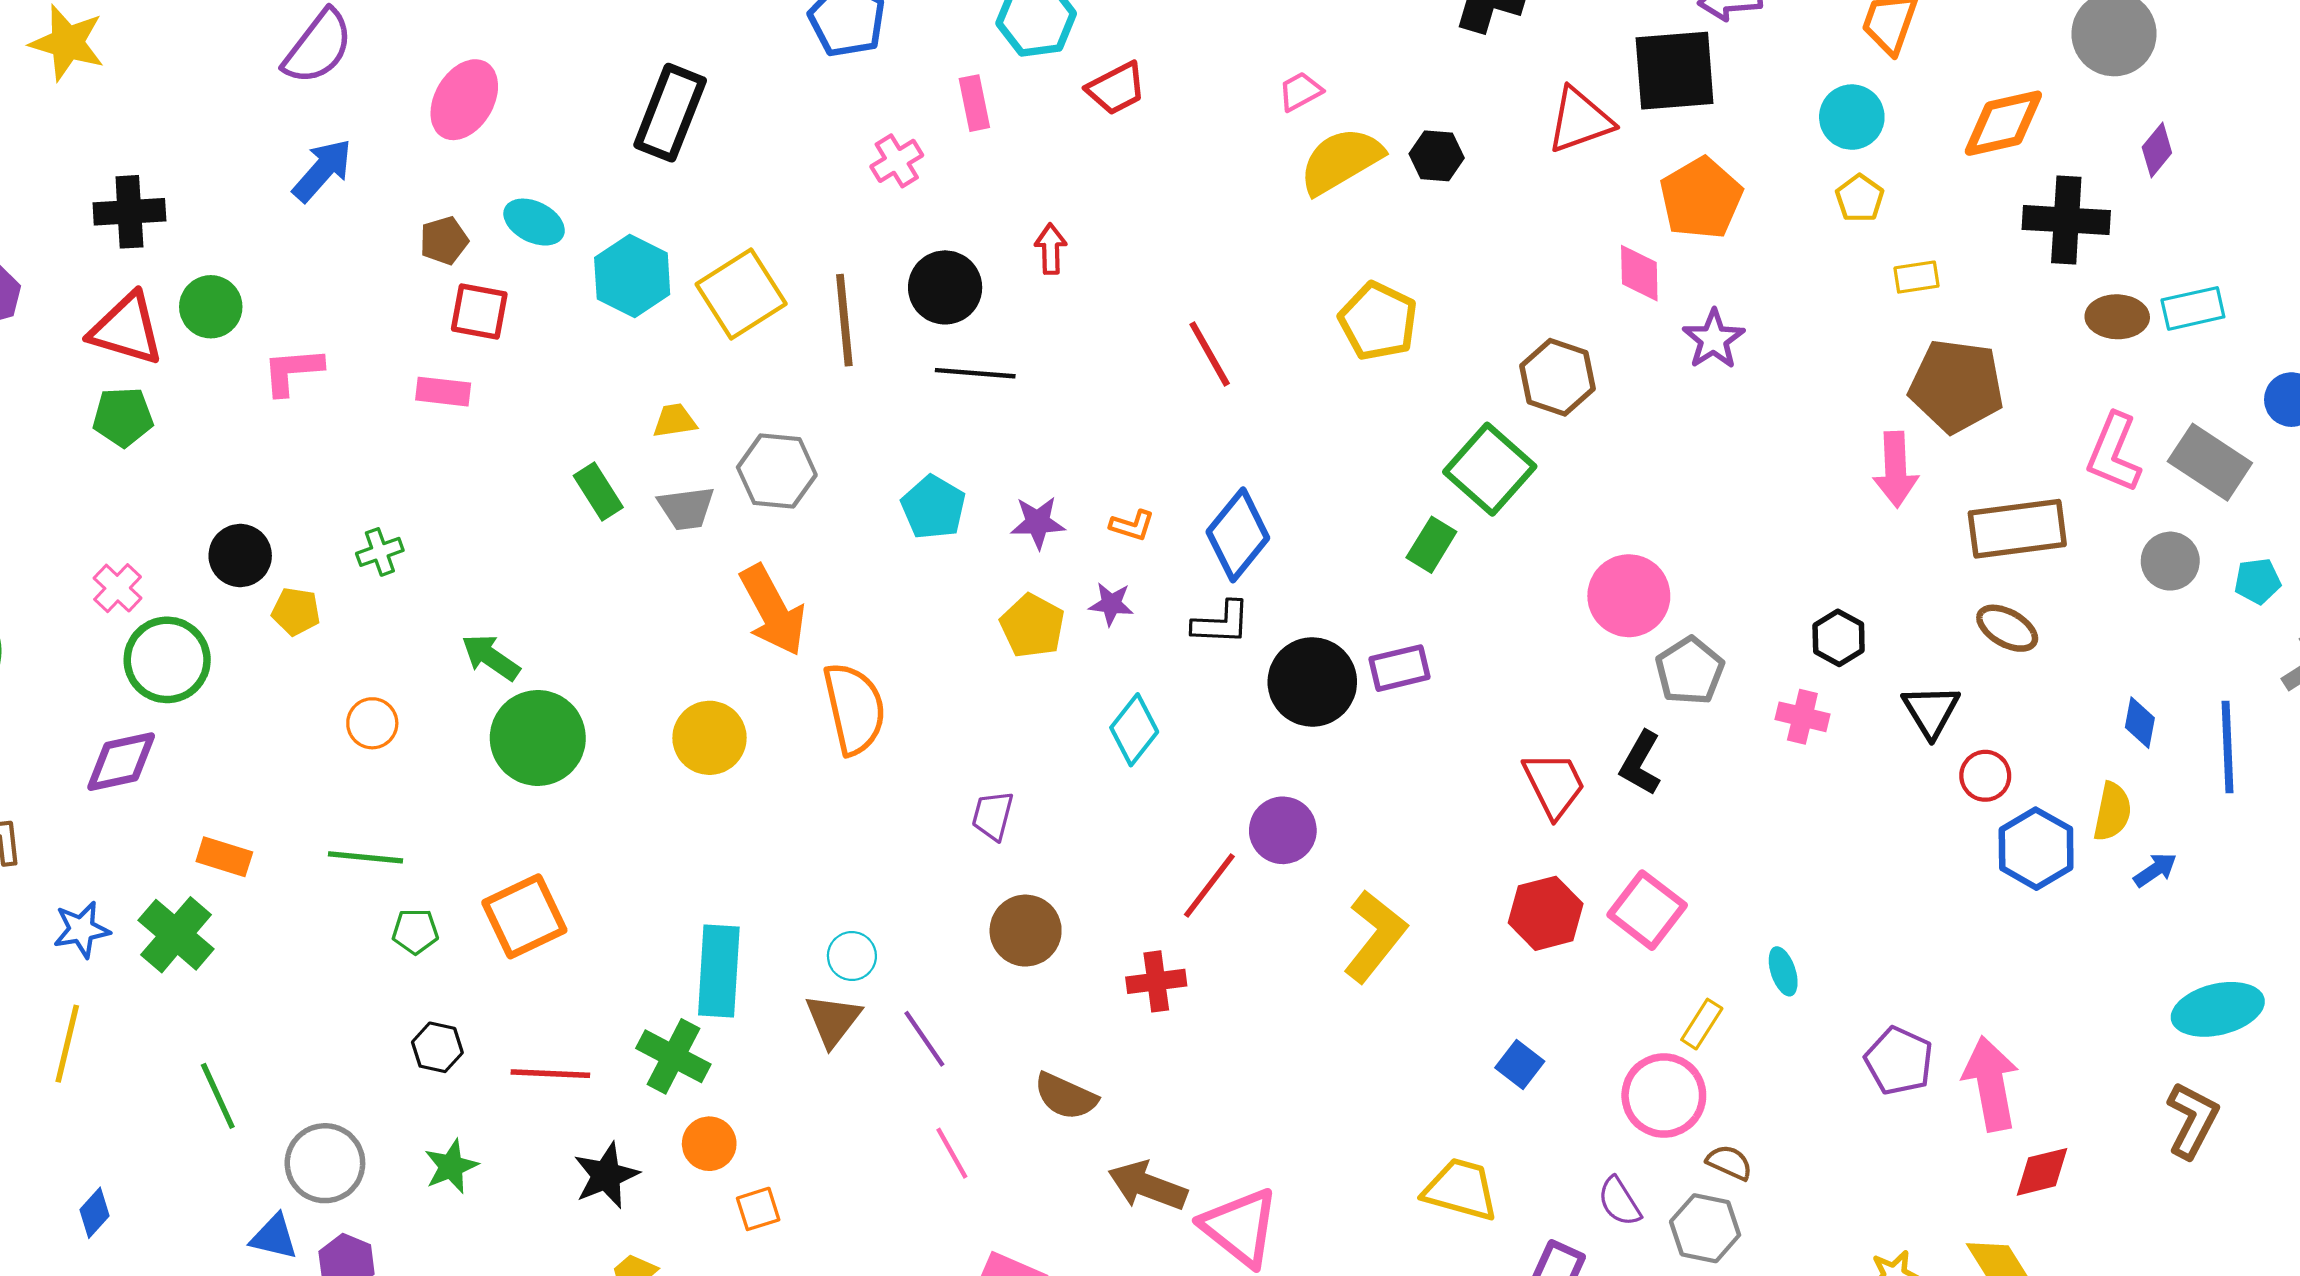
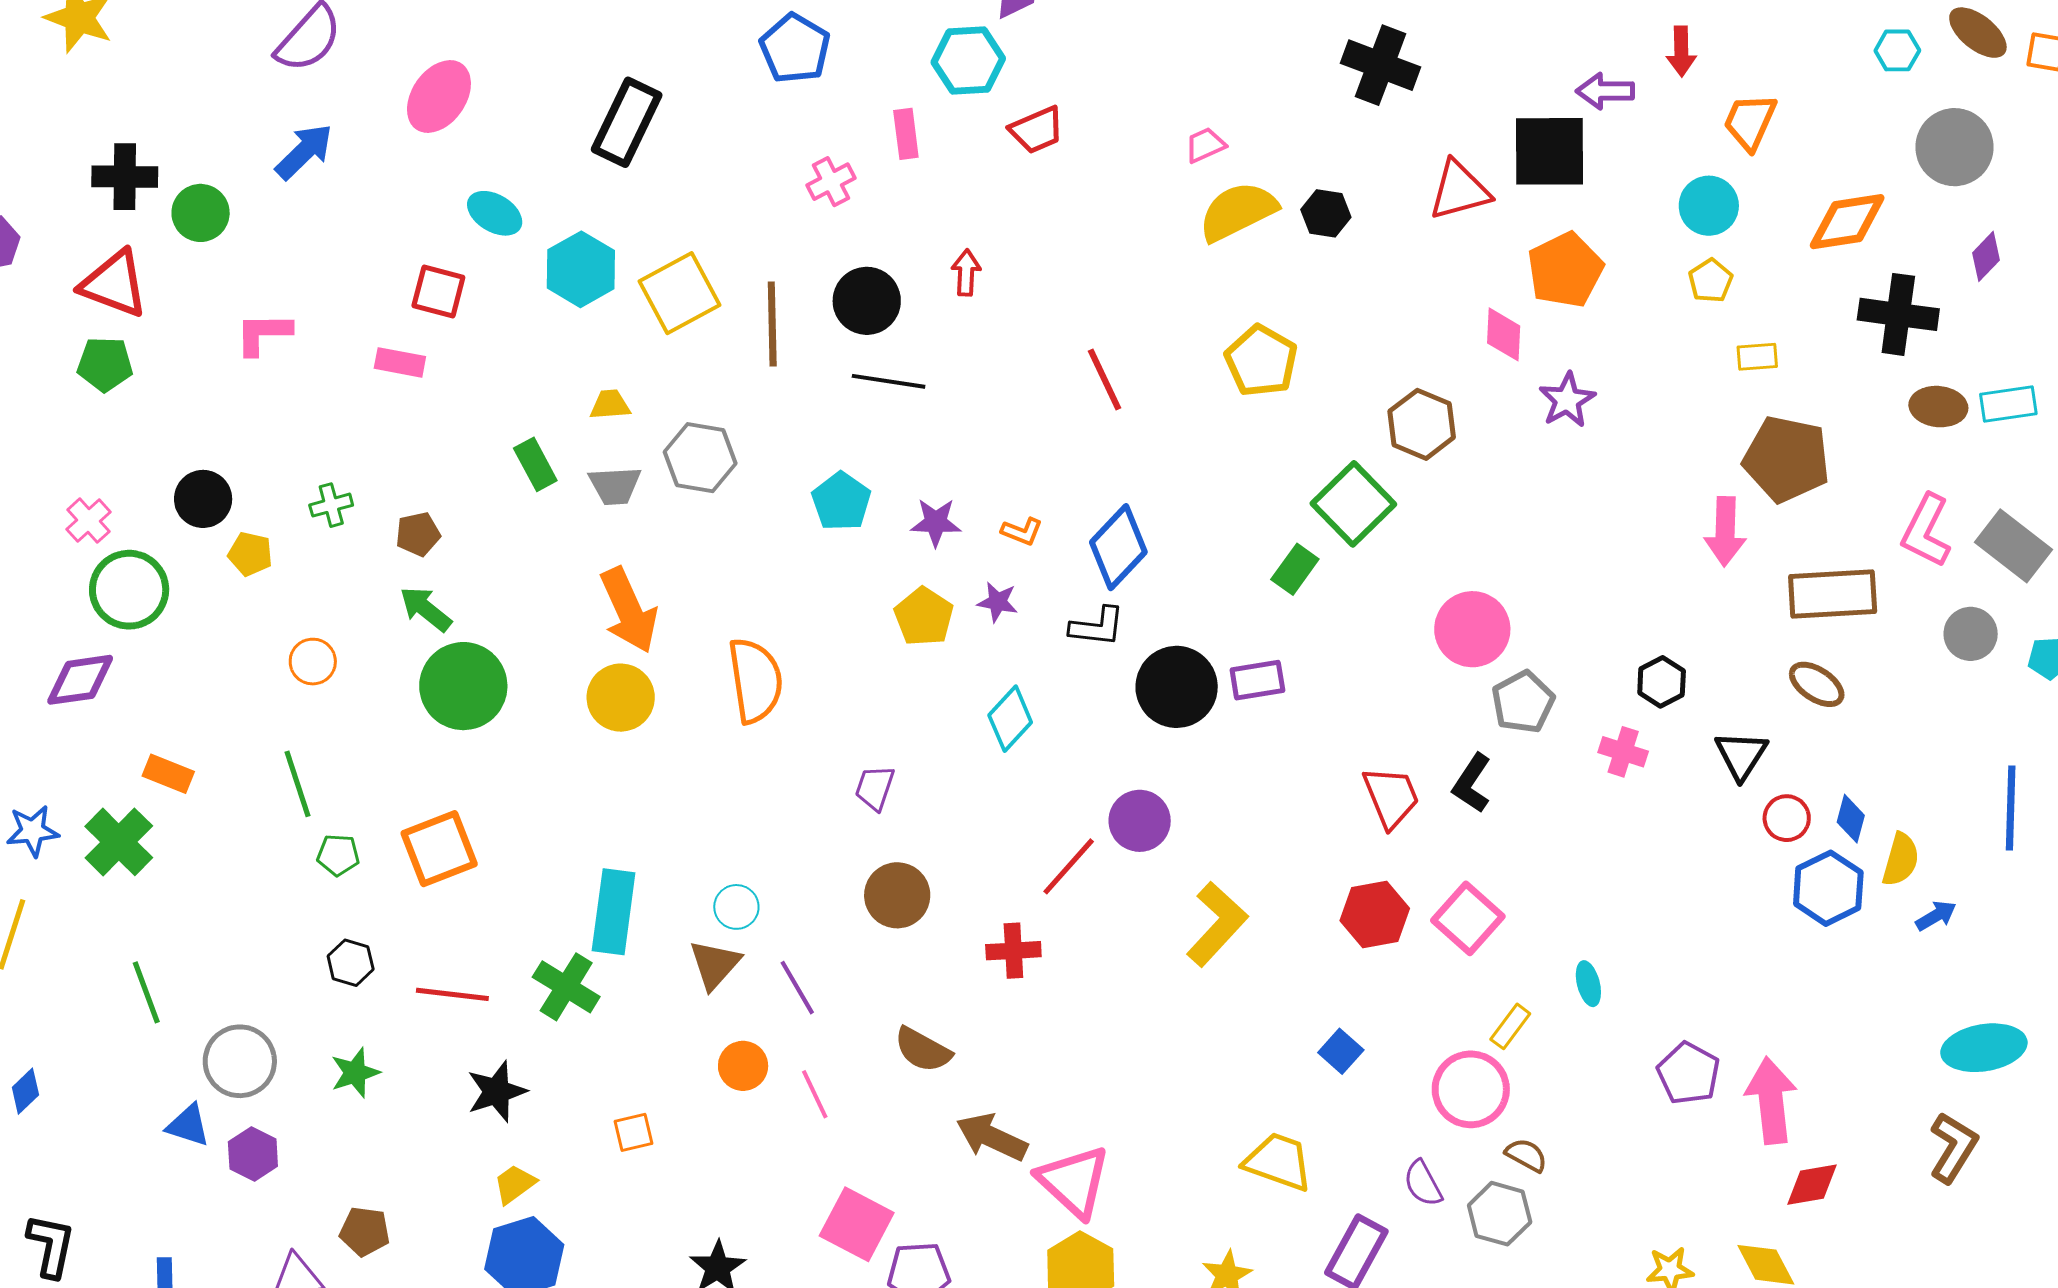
brown pentagon: (444, 241) -> (418, 534), moved
green circle: (211, 307) -> (201, 213), moved
orange arrow: (773, 610) -> (629, 610), moved
blue diamond: (2140, 723) -> (1851, 819), moved
green line: (366, 857) -> (298, 784), turned 62
orange circle: (709, 1144) -> (743, 1066), moved

